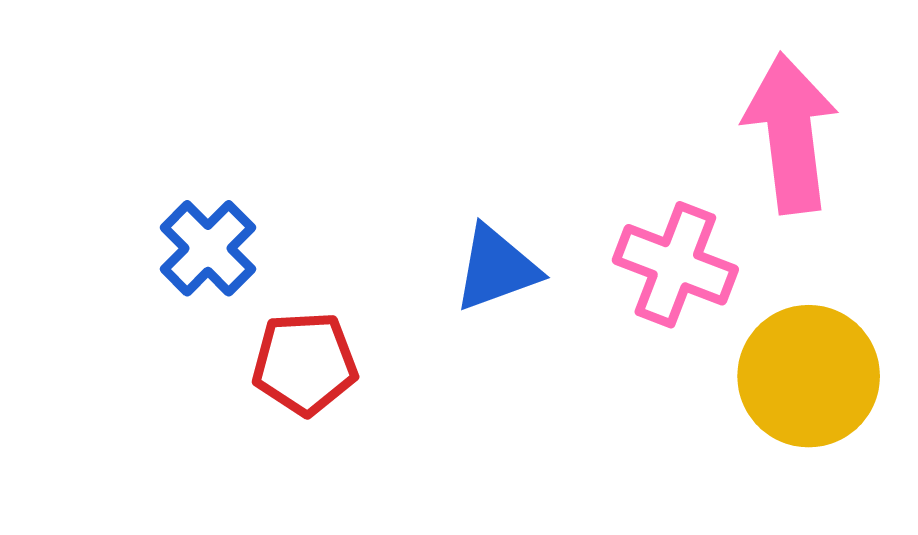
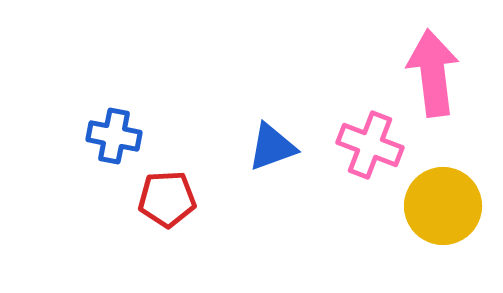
blue cross: (208, 248) -> (114, 136), turned -34

